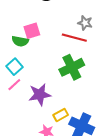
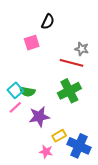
pink square: (32, 31) -> (32, 43), moved
green semicircle: (20, 41) -> (27, 92), moved

